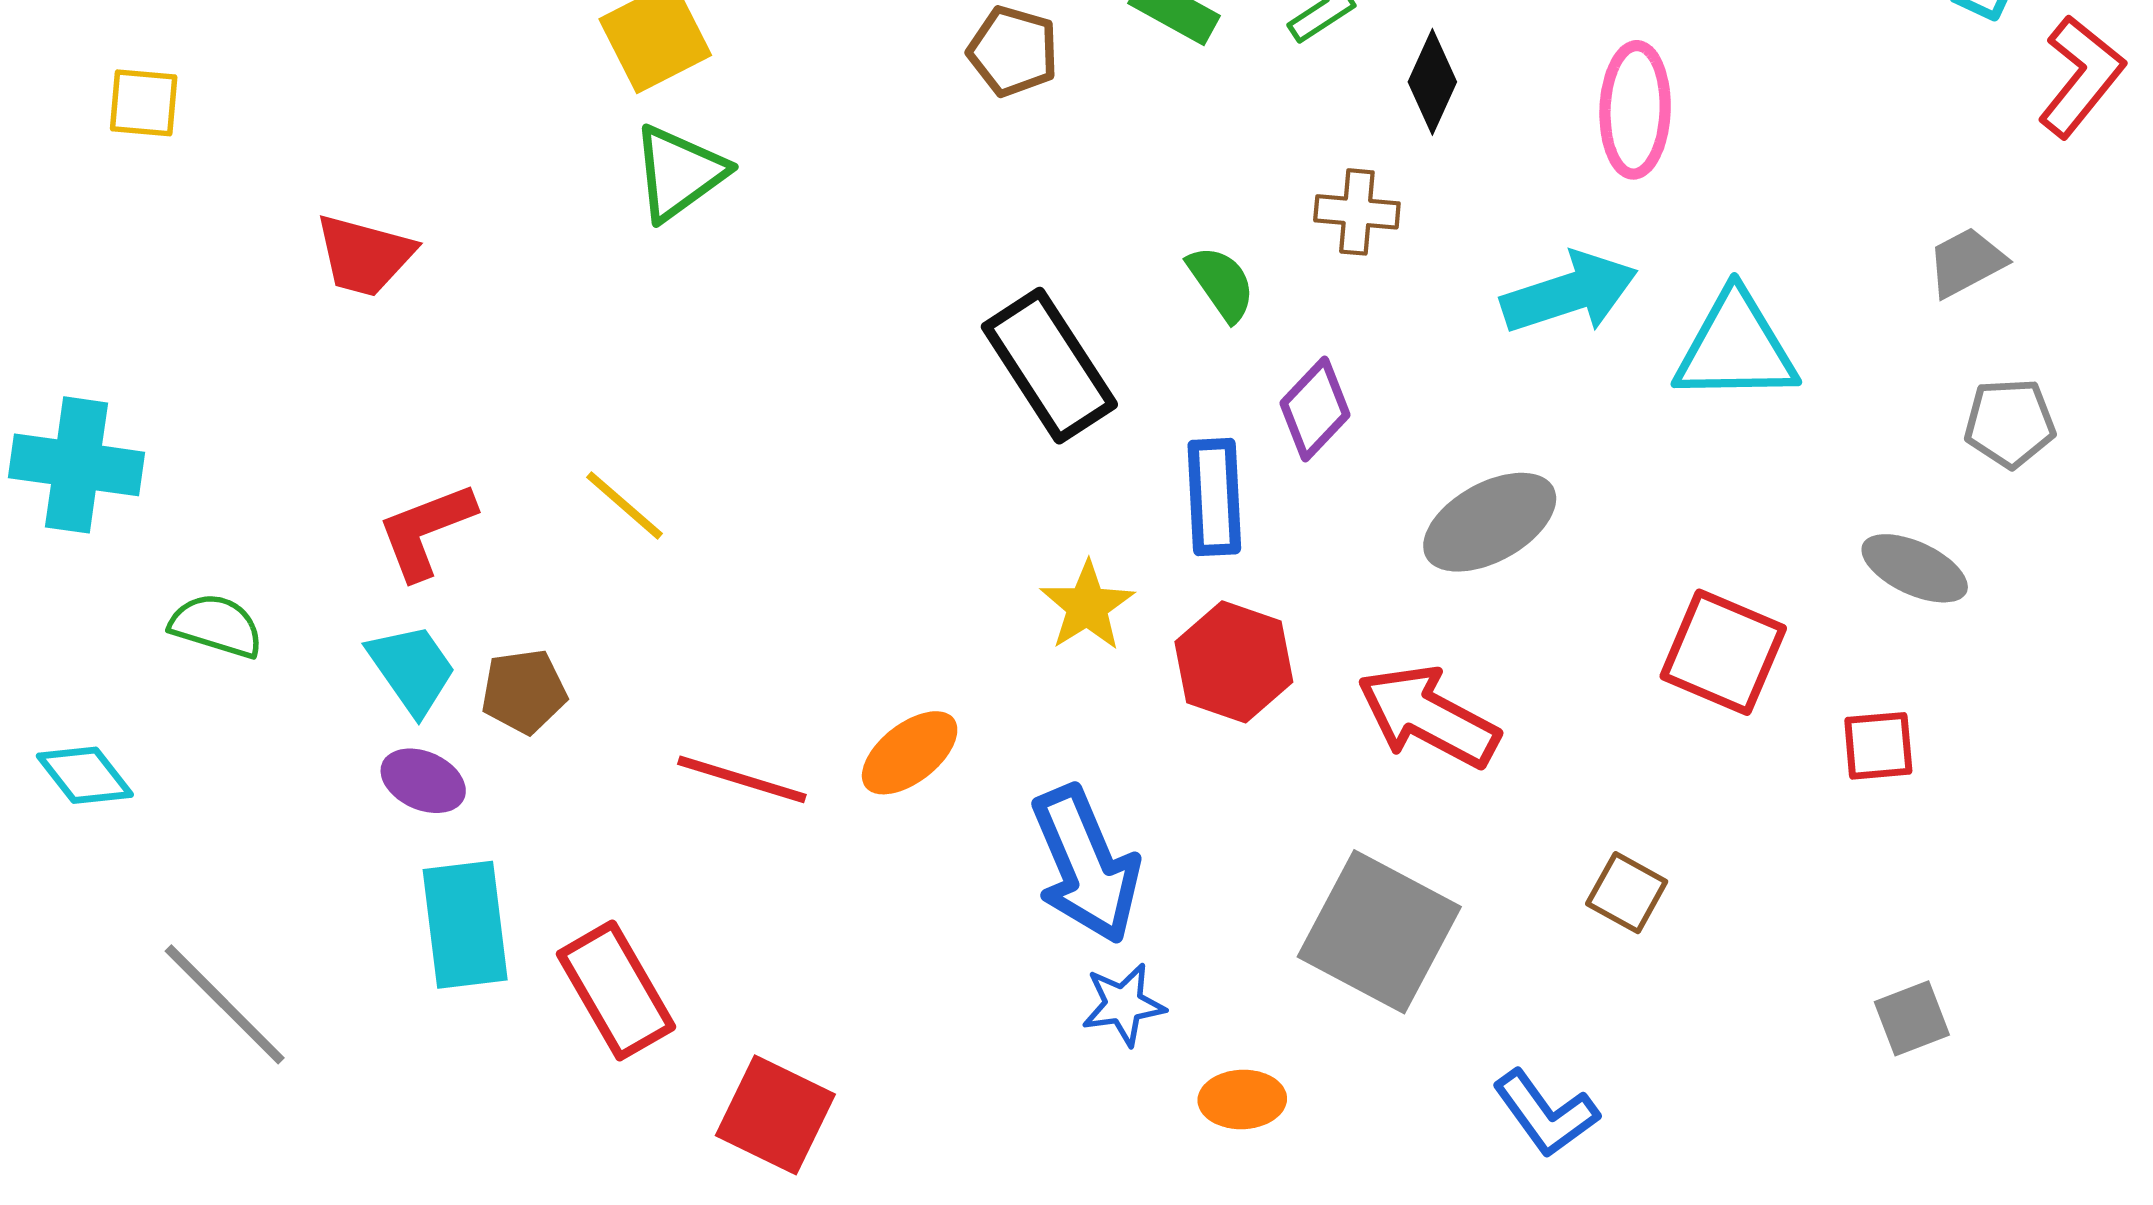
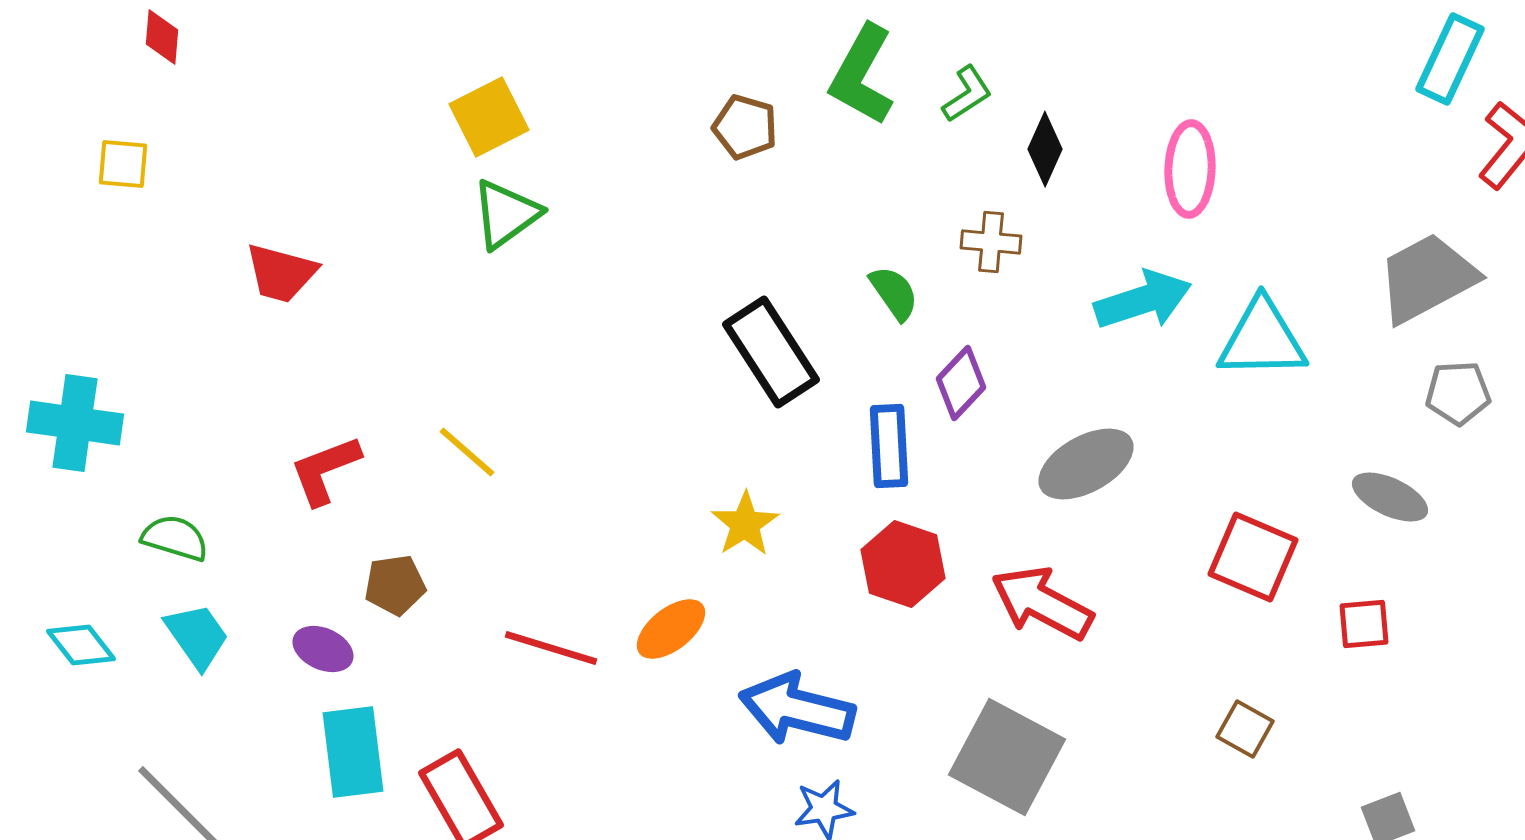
gray trapezoid: (1966, 262) -> (1427, 278), size x1.8
yellow star: (1087, 606) -> (745, 524), moved
cyan trapezoid: (412, 669) -> (197, 636), moved
blue arrow: (1086, 865) -> (797, 709), turned 127
brown square: (1627, 893) -> (1245, 729), moved

